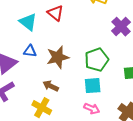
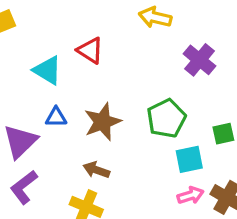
cyan square: (93, 86) -> (189, 159), moved
pink arrow: (92, 109) -> (190, 195), moved, turned -35

